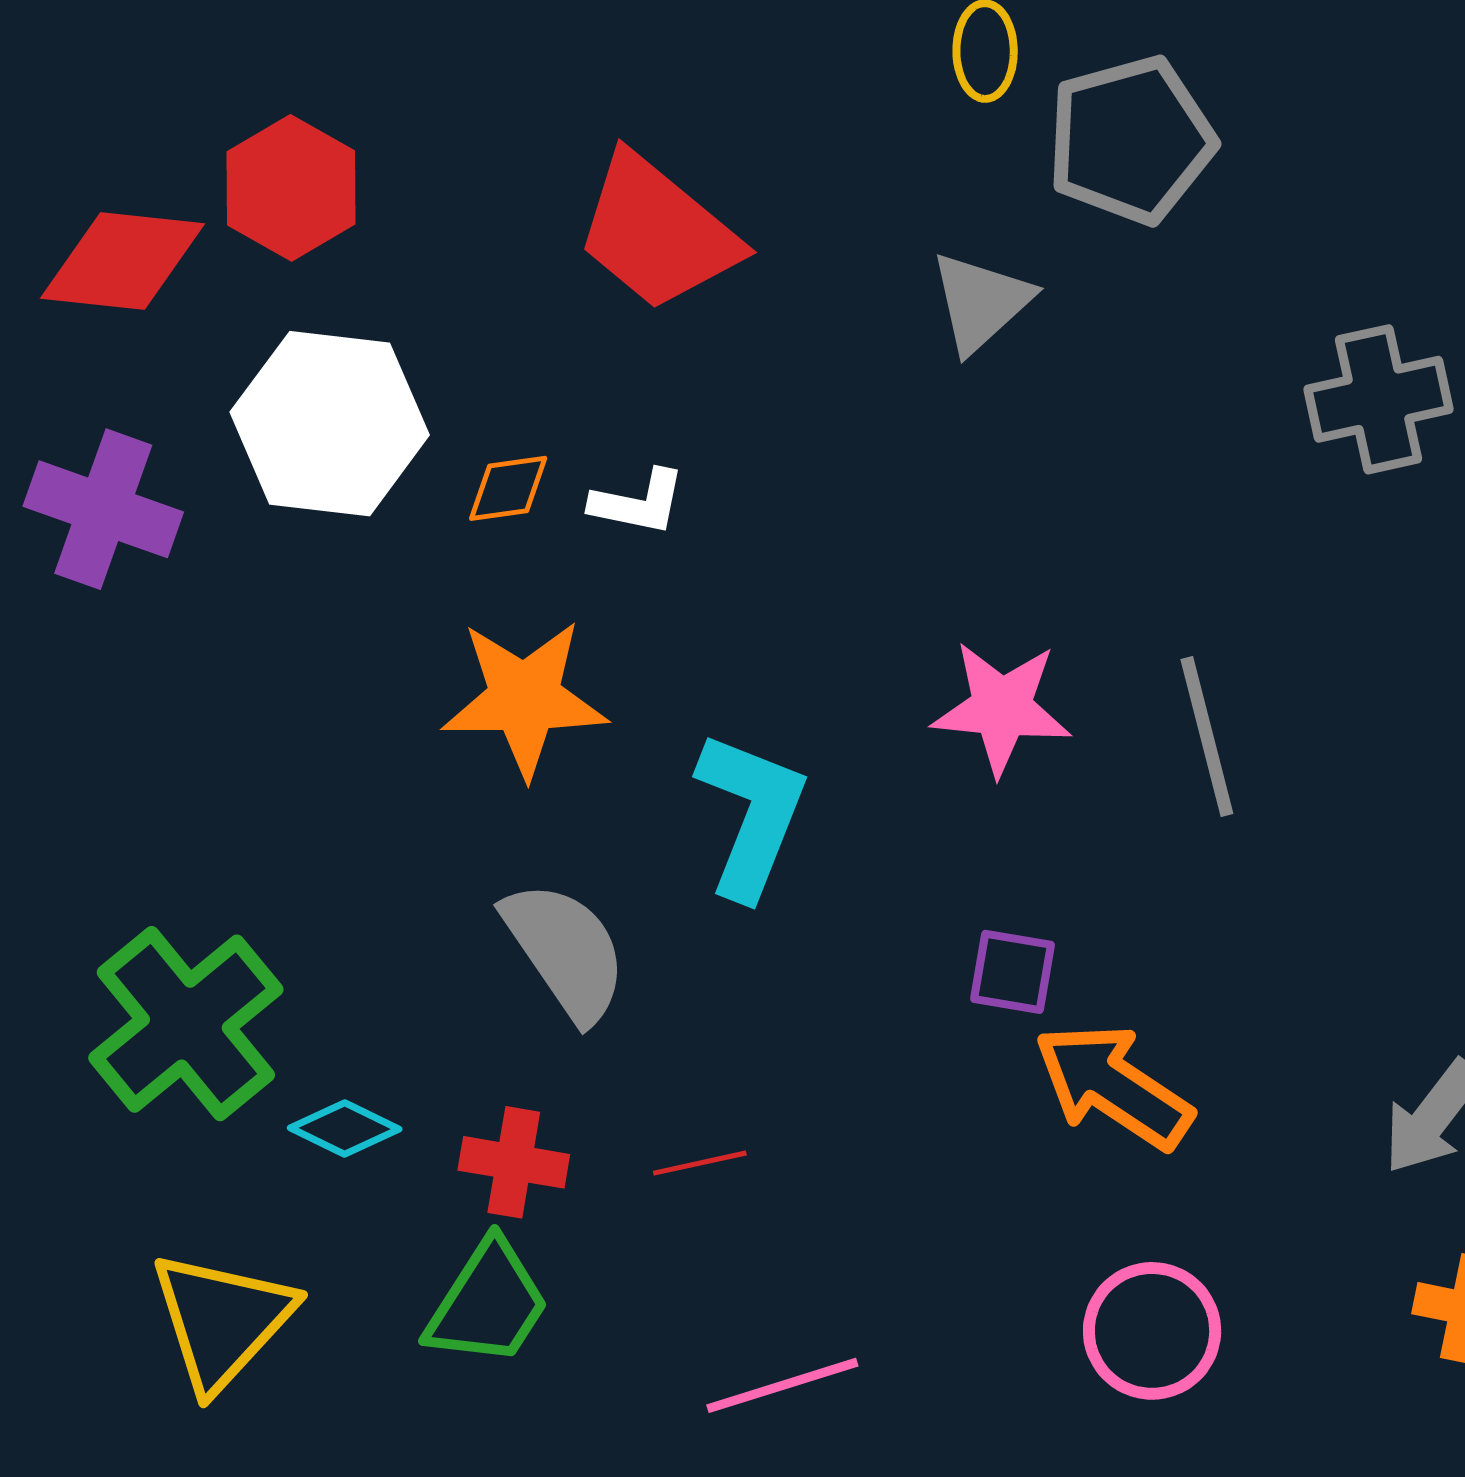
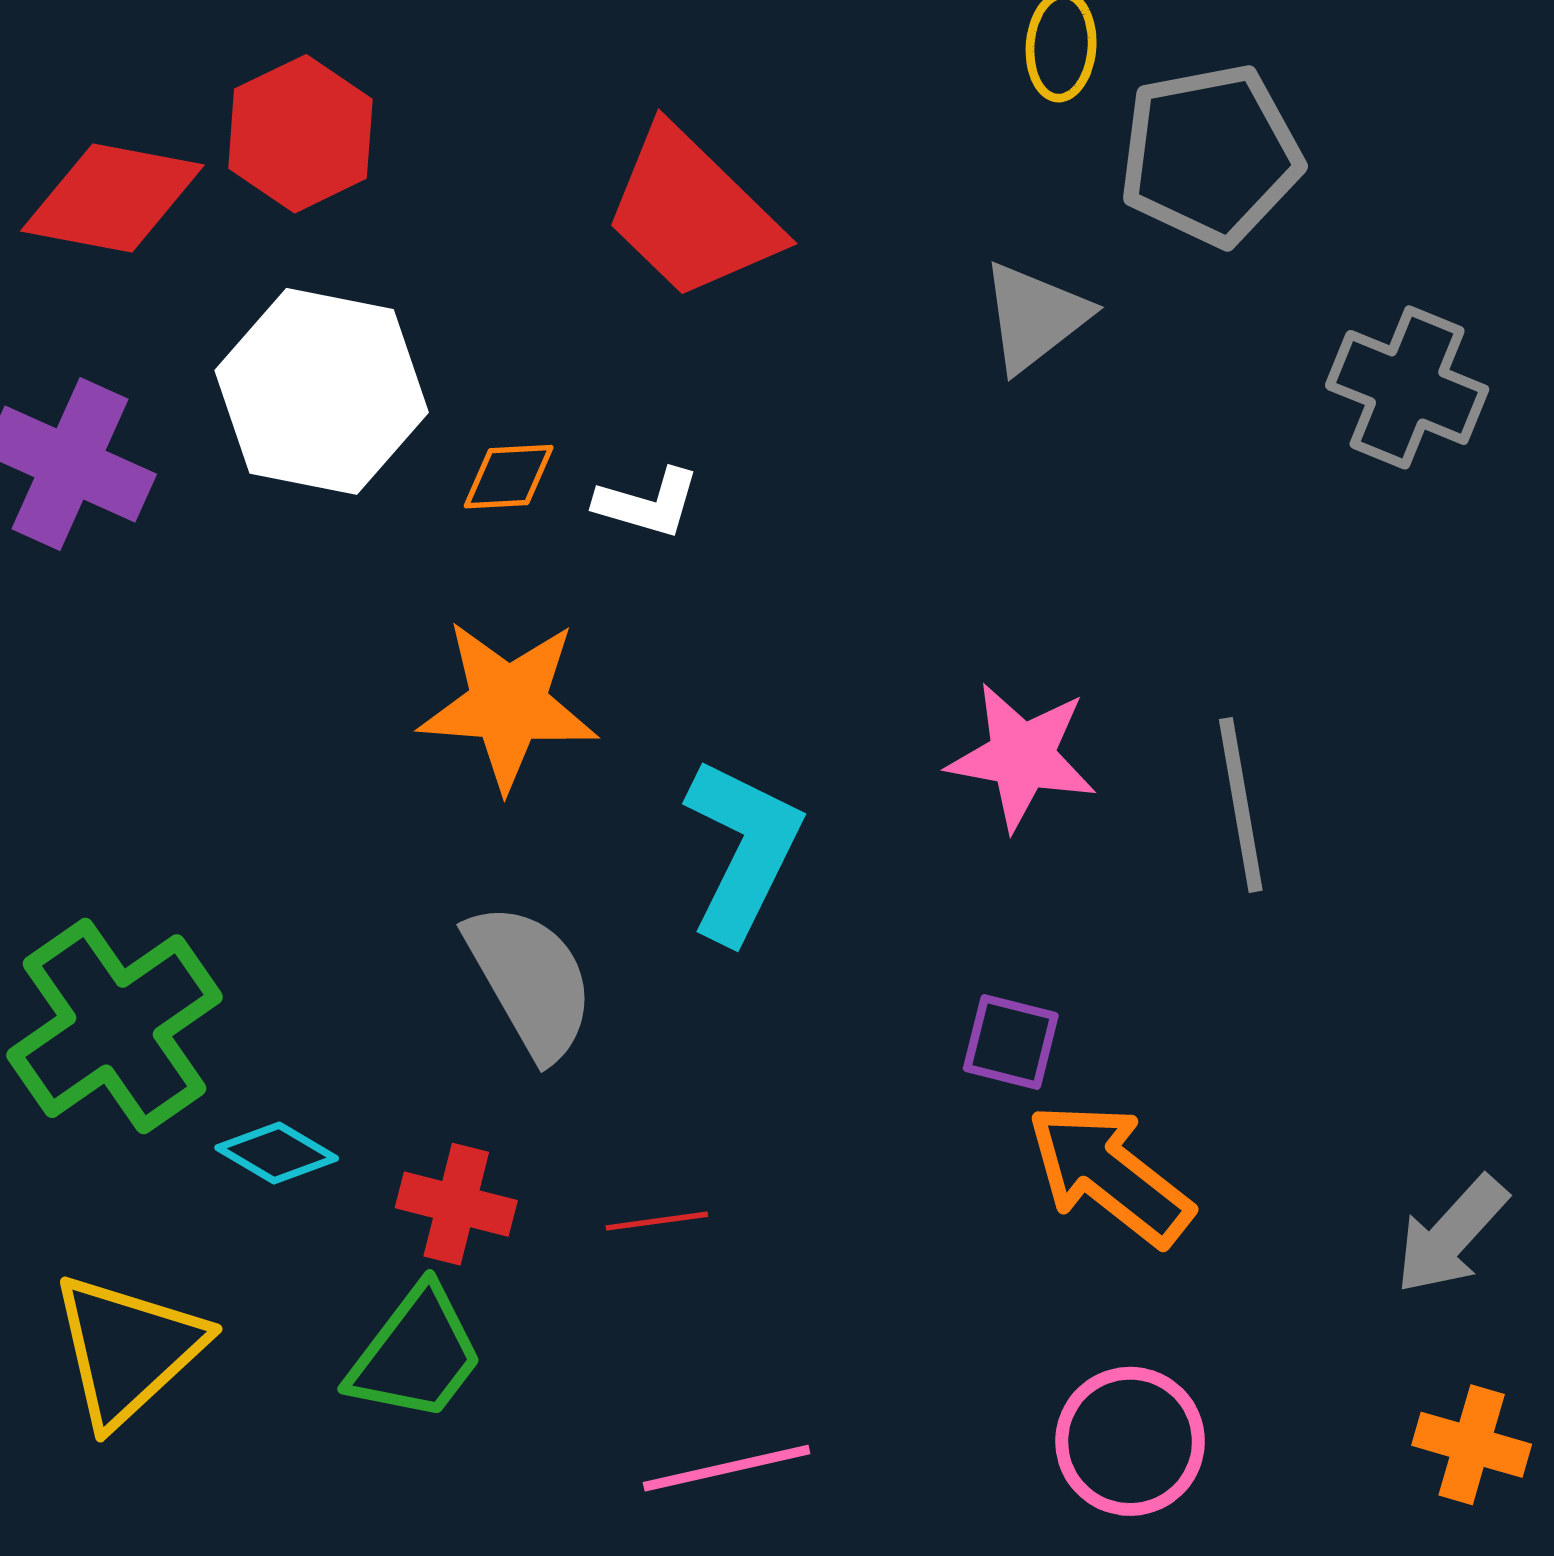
gray cross: (1379, 399) -> (1407, 387), moved, turned 30

